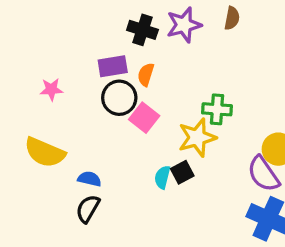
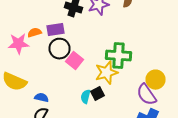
orange semicircle: (146, 75) -> (34, 33), moved, turned 56
pink star: (51, 89) -> (18, 44), size x1.5
green cross: (217, 109) -> (118, 56), size x1.4

